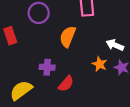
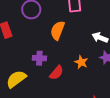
orange star: (100, 64) -> (81, 62), moved

